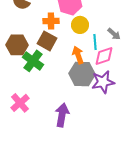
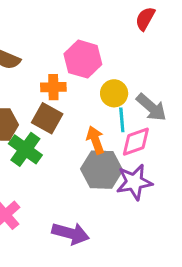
yellow circle: (80, 25) -> (114, 93), moved
gray arrow: (114, 34) -> (151, 107), size x1.5
purple arrow: (62, 115) -> (70, 233), turned 95

